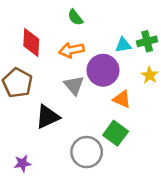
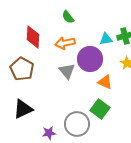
black triangle: (48, 117) -> (23, 109), moved
purple star: (22, 163) -> (49, 133), moved

